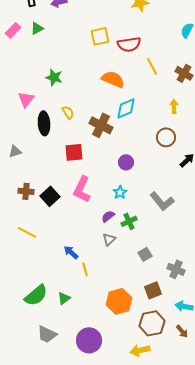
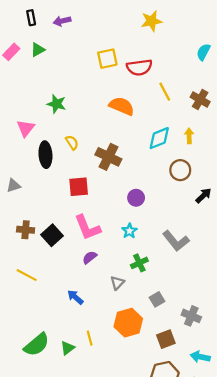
cyan diamond: (126, 108) -> (159, 138), moved
pink L-shape: (82, 189) -> (87, 228), turned -48
purple semicircle: (108, 216) -> (90, 257), moved
yellow line: (85, 269) -> (90, 338), moved
orange hexagon: (119, 301) -> (128, 323), moved

